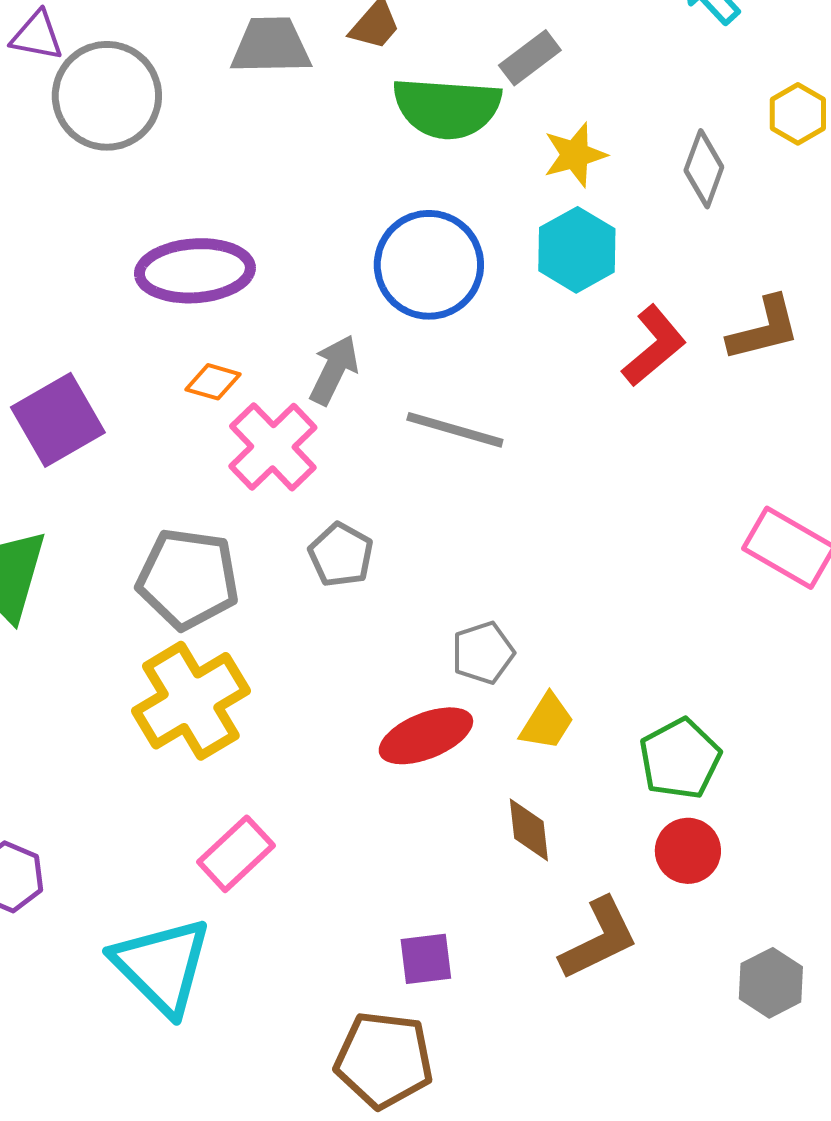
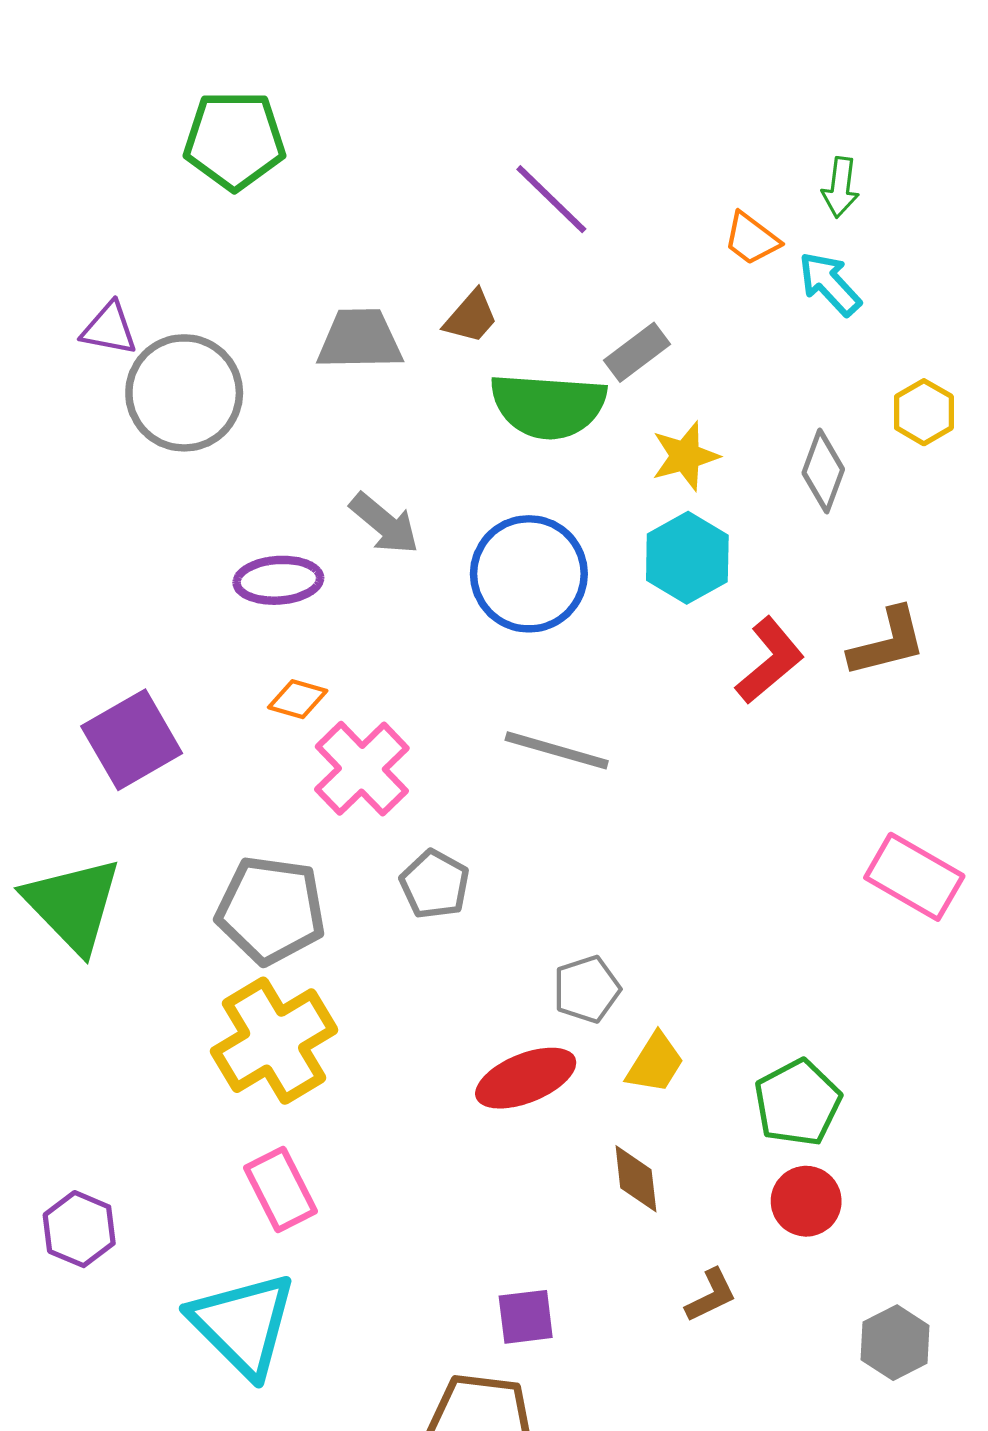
purple ellipse: (195, 271) -> (278, 580), size x0.7
gray arrow: (334, 370) -> (384, 524), moved, turned 104
pink rectangle: (236, 854) -> (281, 1189), moved, turned -74
brown L-shape: (599, 939) -> (711, 1295), size x0.6

